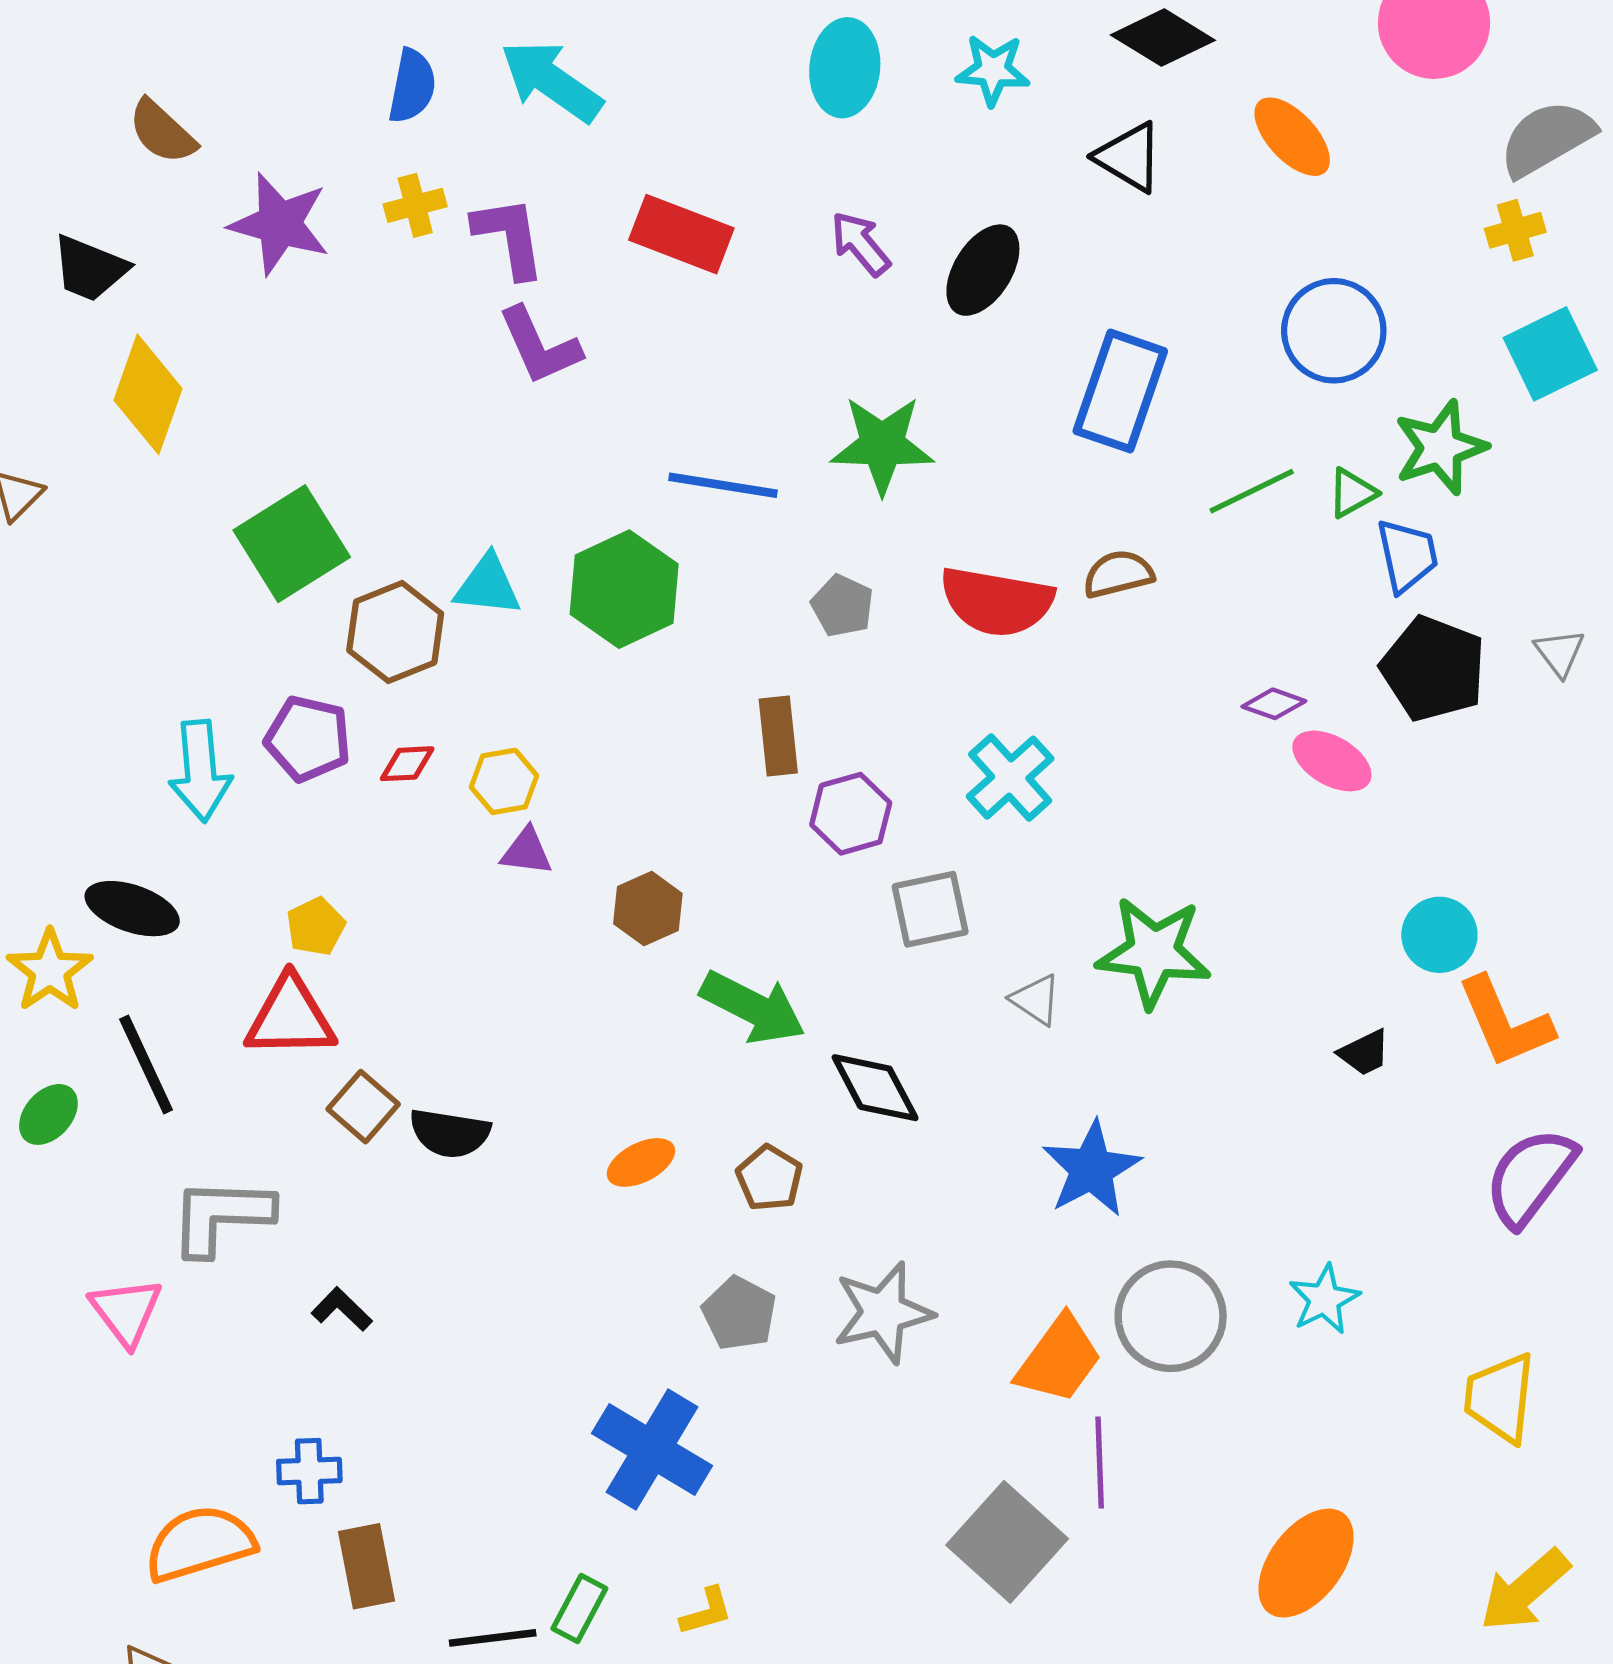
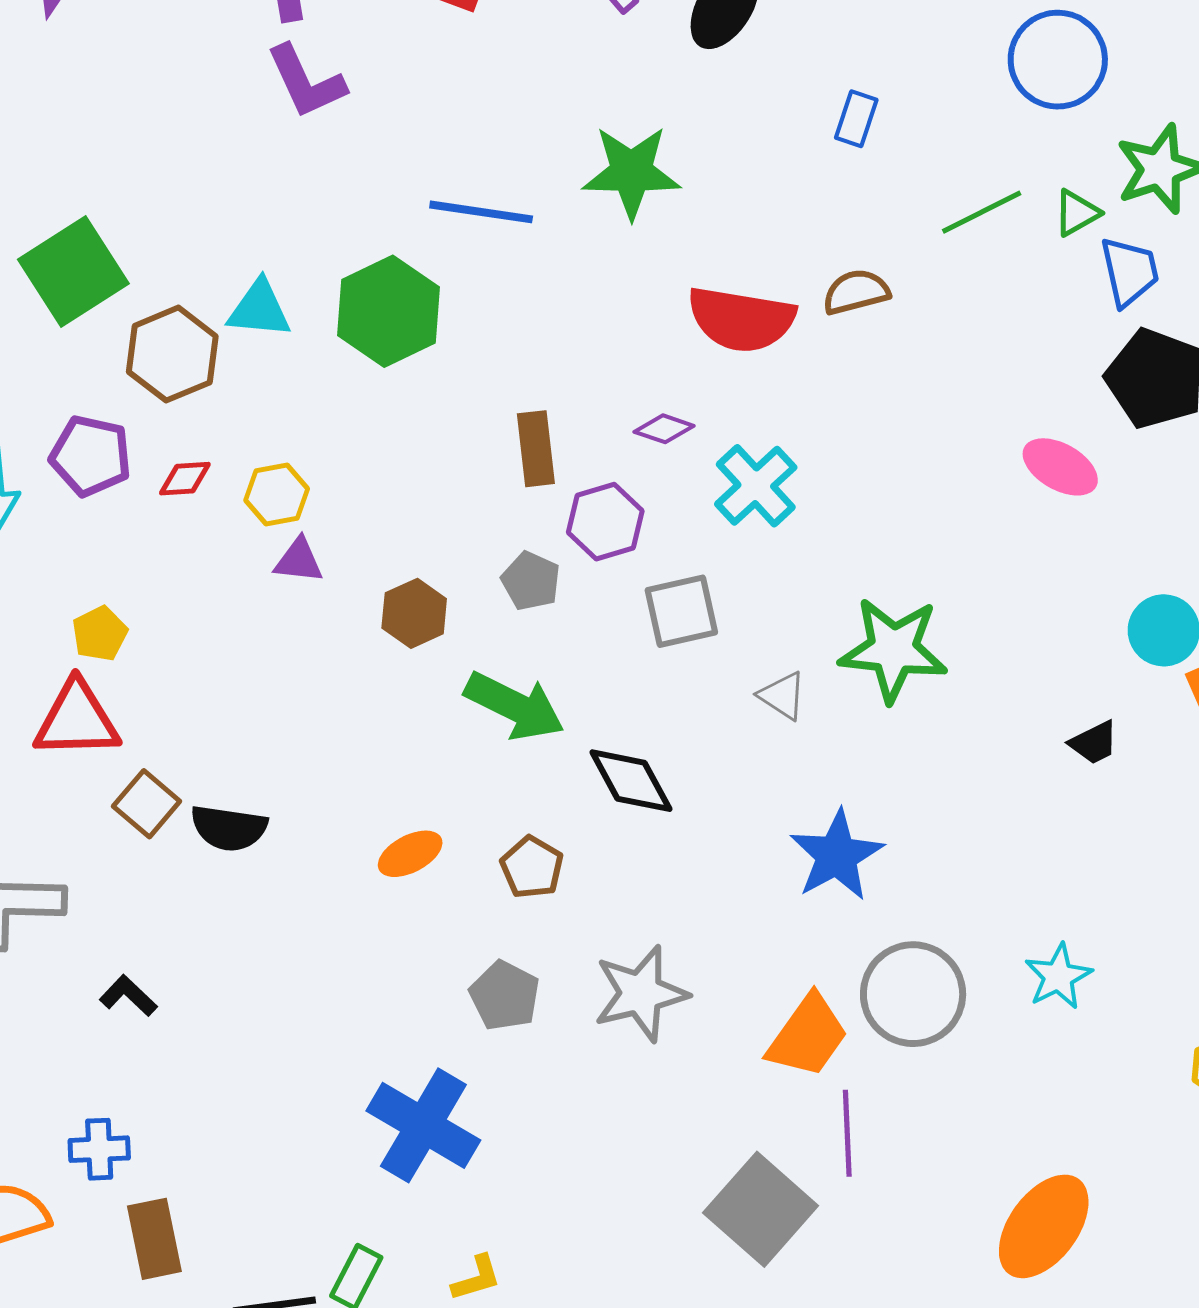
blue rectangle: (1120, 391) -> (856, 119), size x0.5
gray pentagon: (842, 606) -> (531, 581), moved
purple diamond: (1274, 704) -> (664, 429), moved

